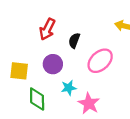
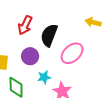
black semicircle: (74, 40) -> (49, 35), size x1.6

